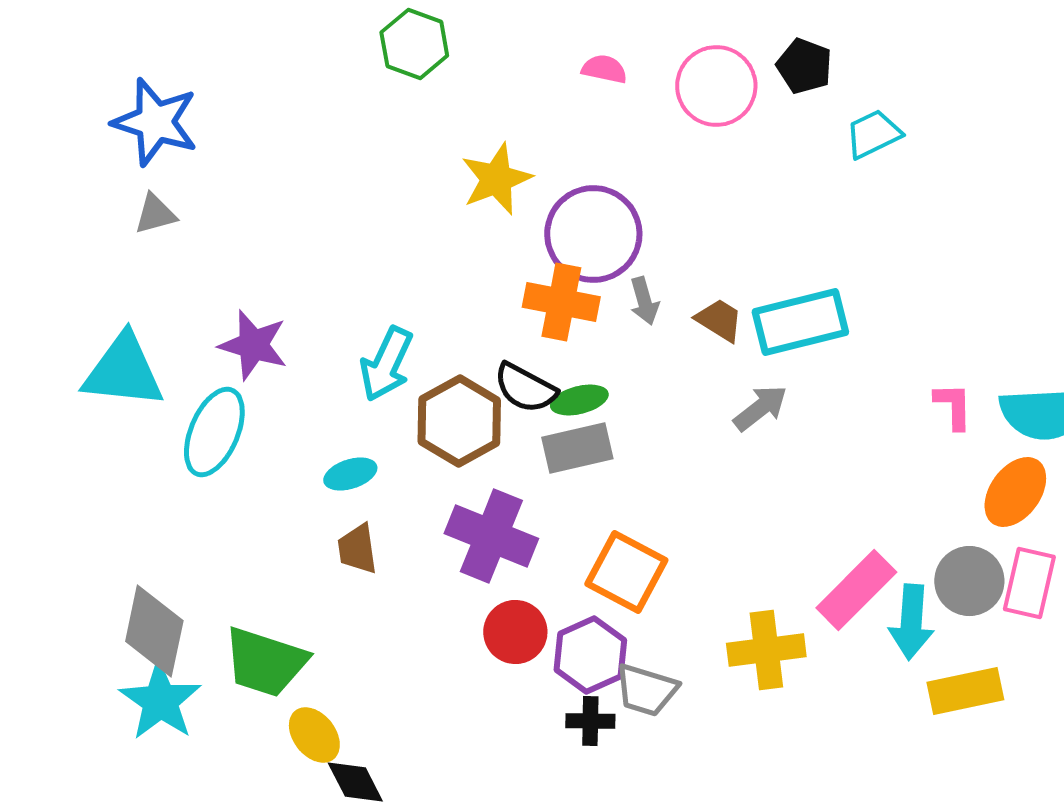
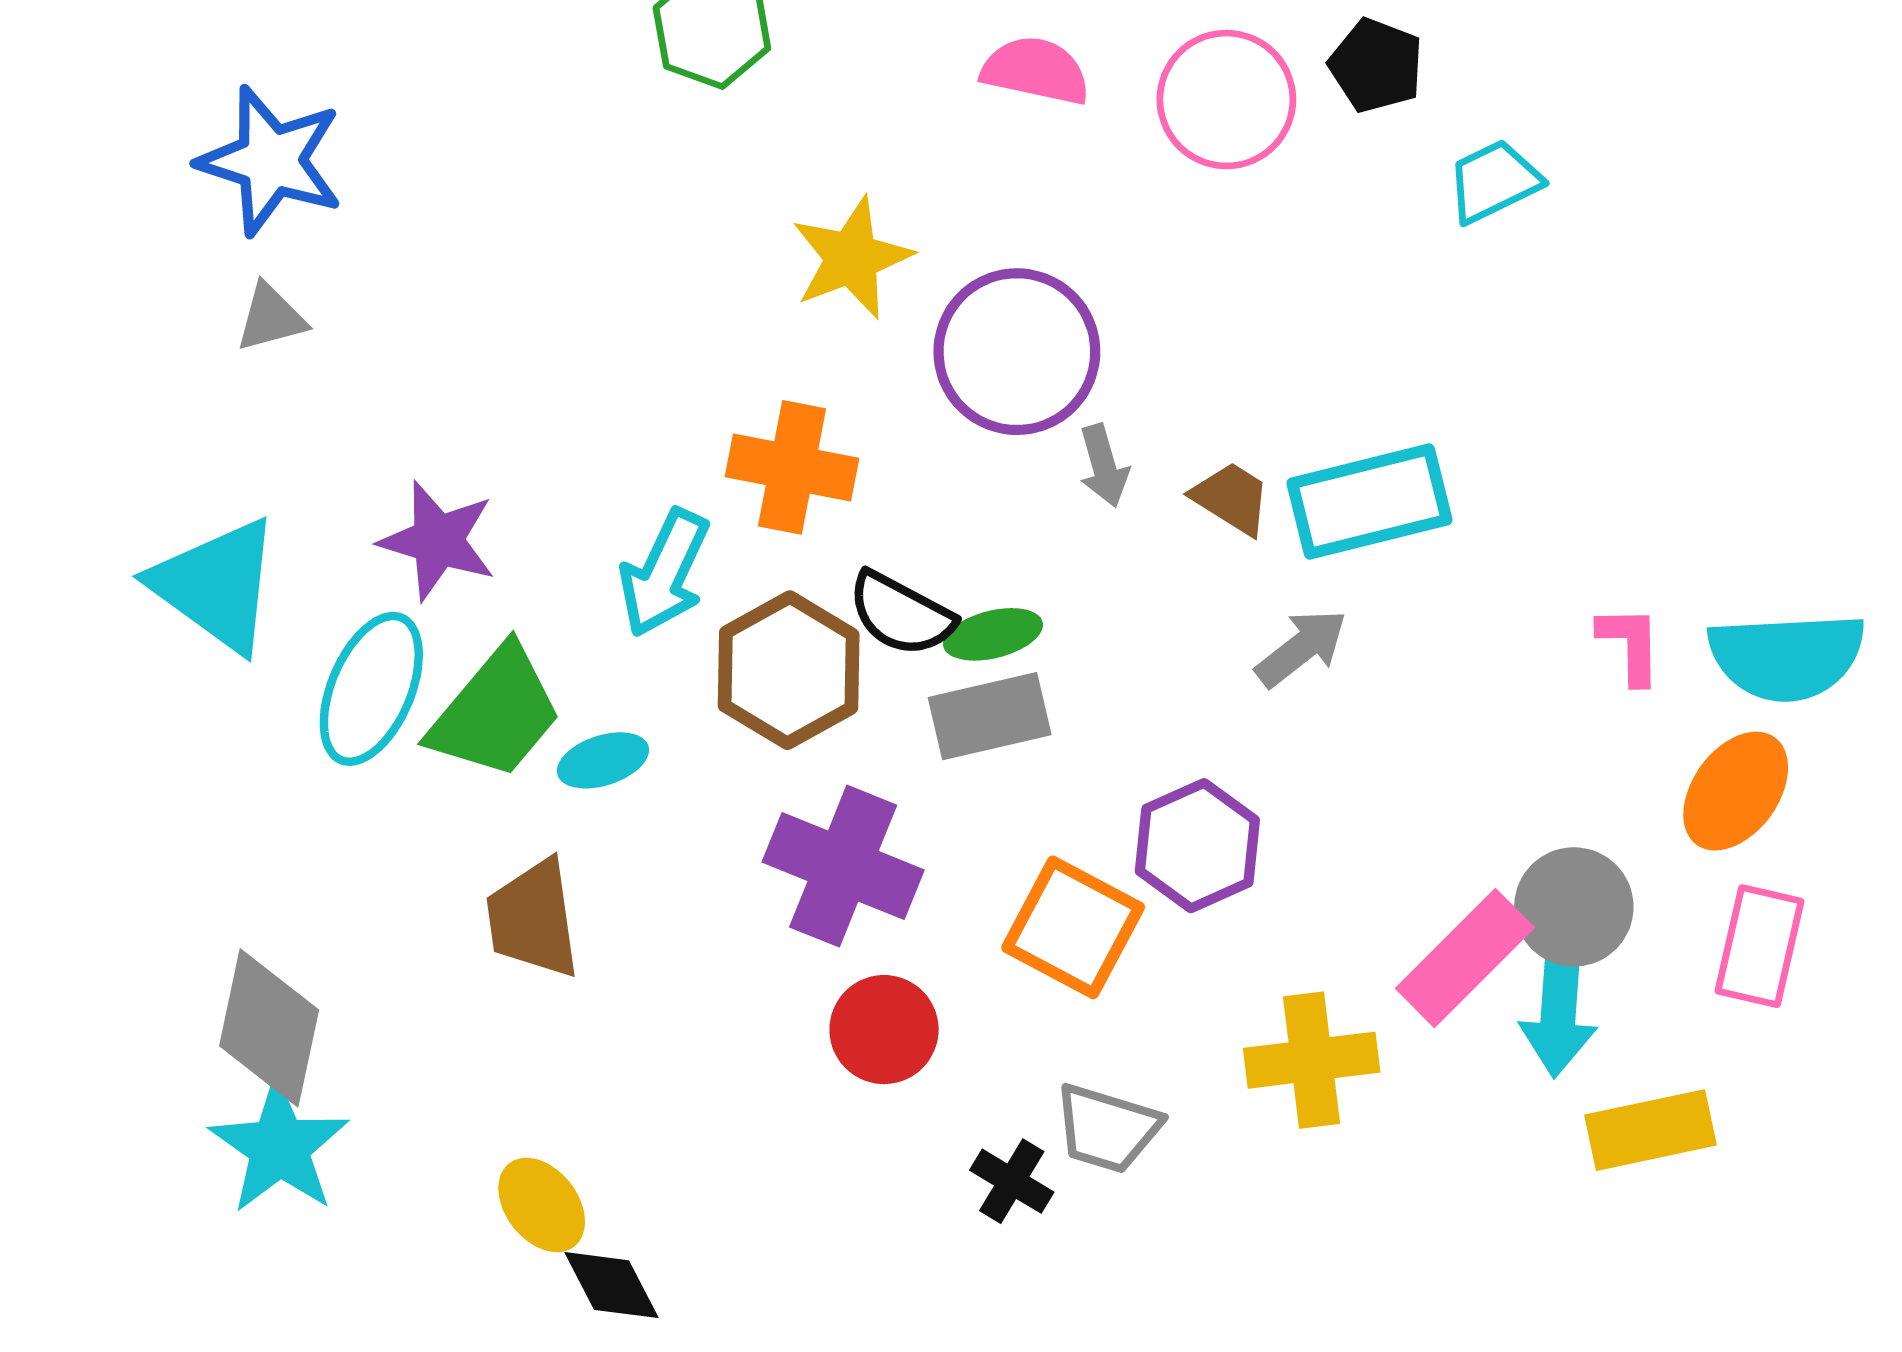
pink semicircle: (604, 69) -> (1036, 71), size x1.4
orange cross: (561, 302) -> (792, 467), moved
cyan triangle: (123, 371) -> (216, 585), turned 30
brown trapezoid: (357, 549) -> (533, 919), moved, size x1.4
gray circle: (969, 581) -> (1574, 907), moved
purple hexagon: (590, 655) -> (1197, 846), moved
green trapezoid: (265, 662) -> (496, 713), moved, turned -68
black cross: (590, 721) -> (1012, 1181), turned 30

